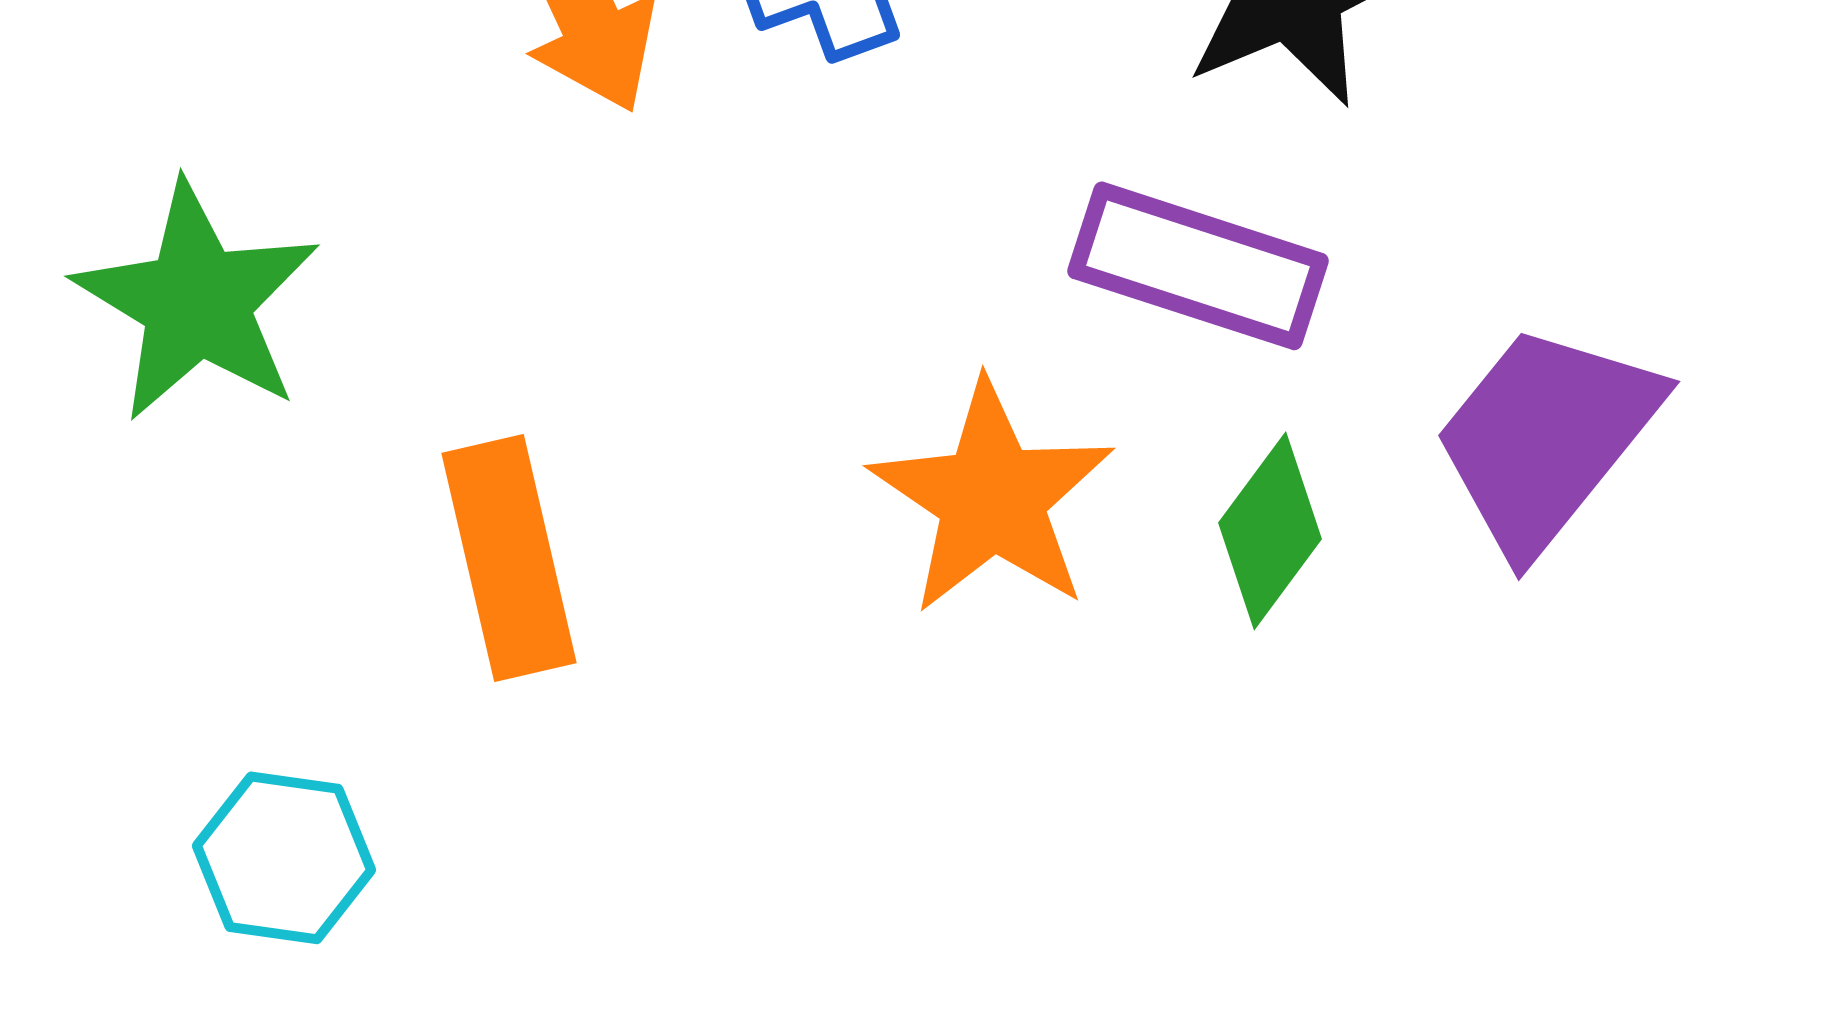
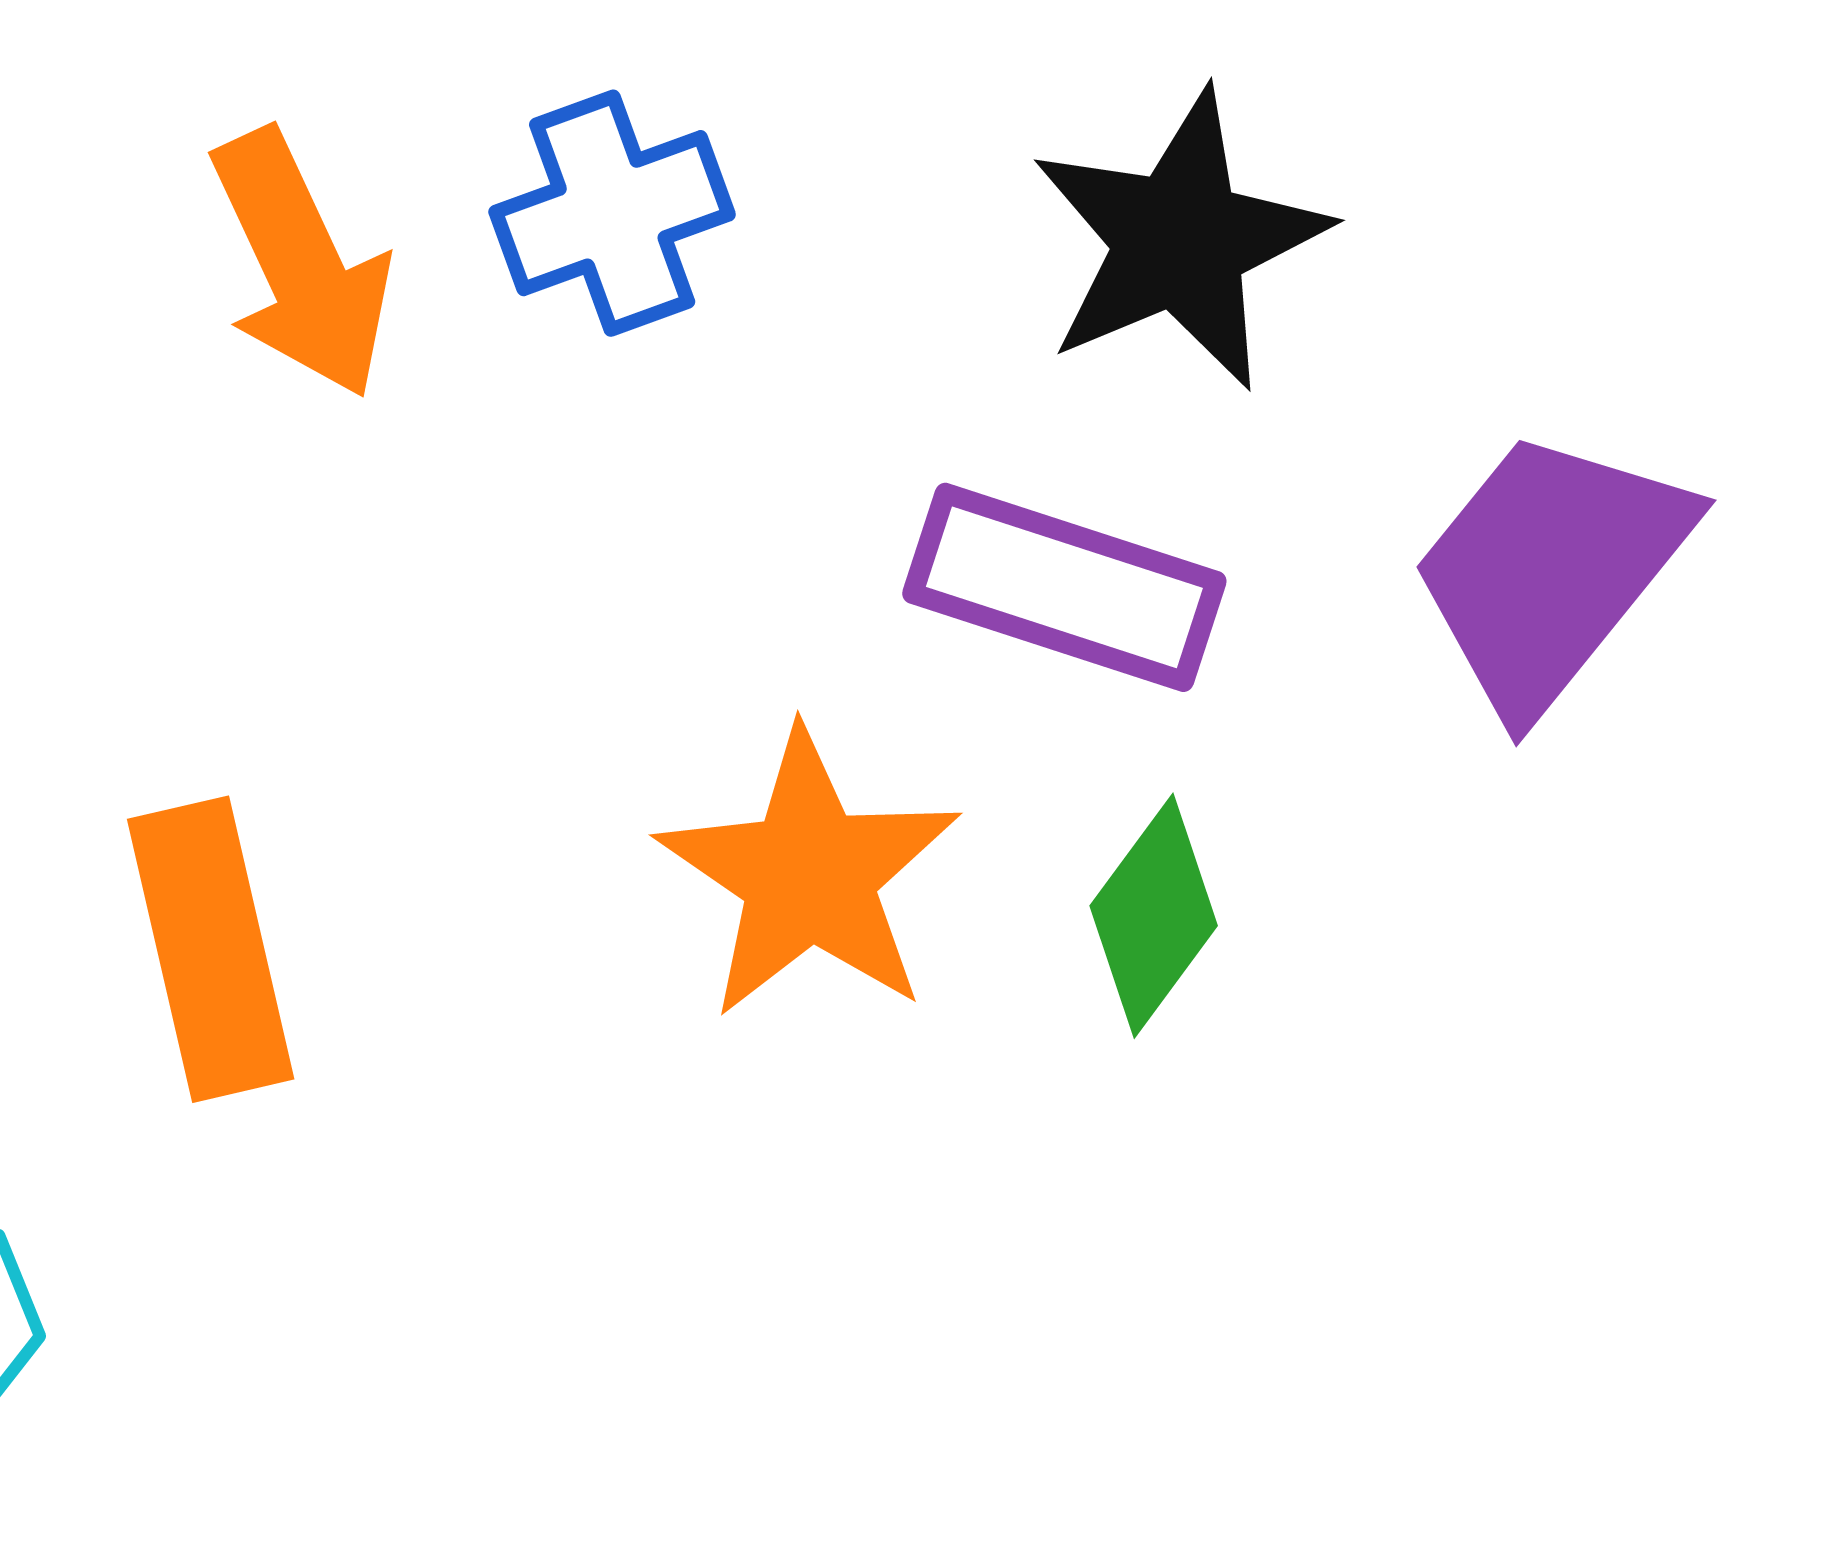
purple trapezoid: (1546, 438) -> (1550, 570), moved

